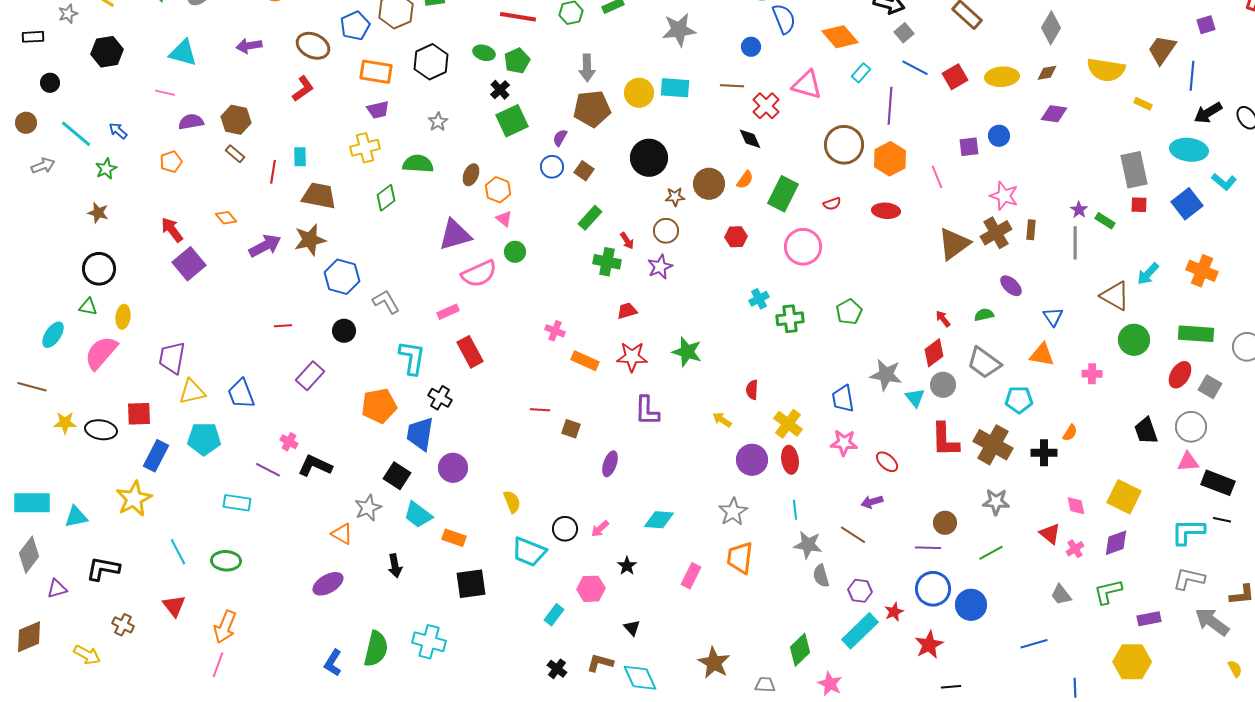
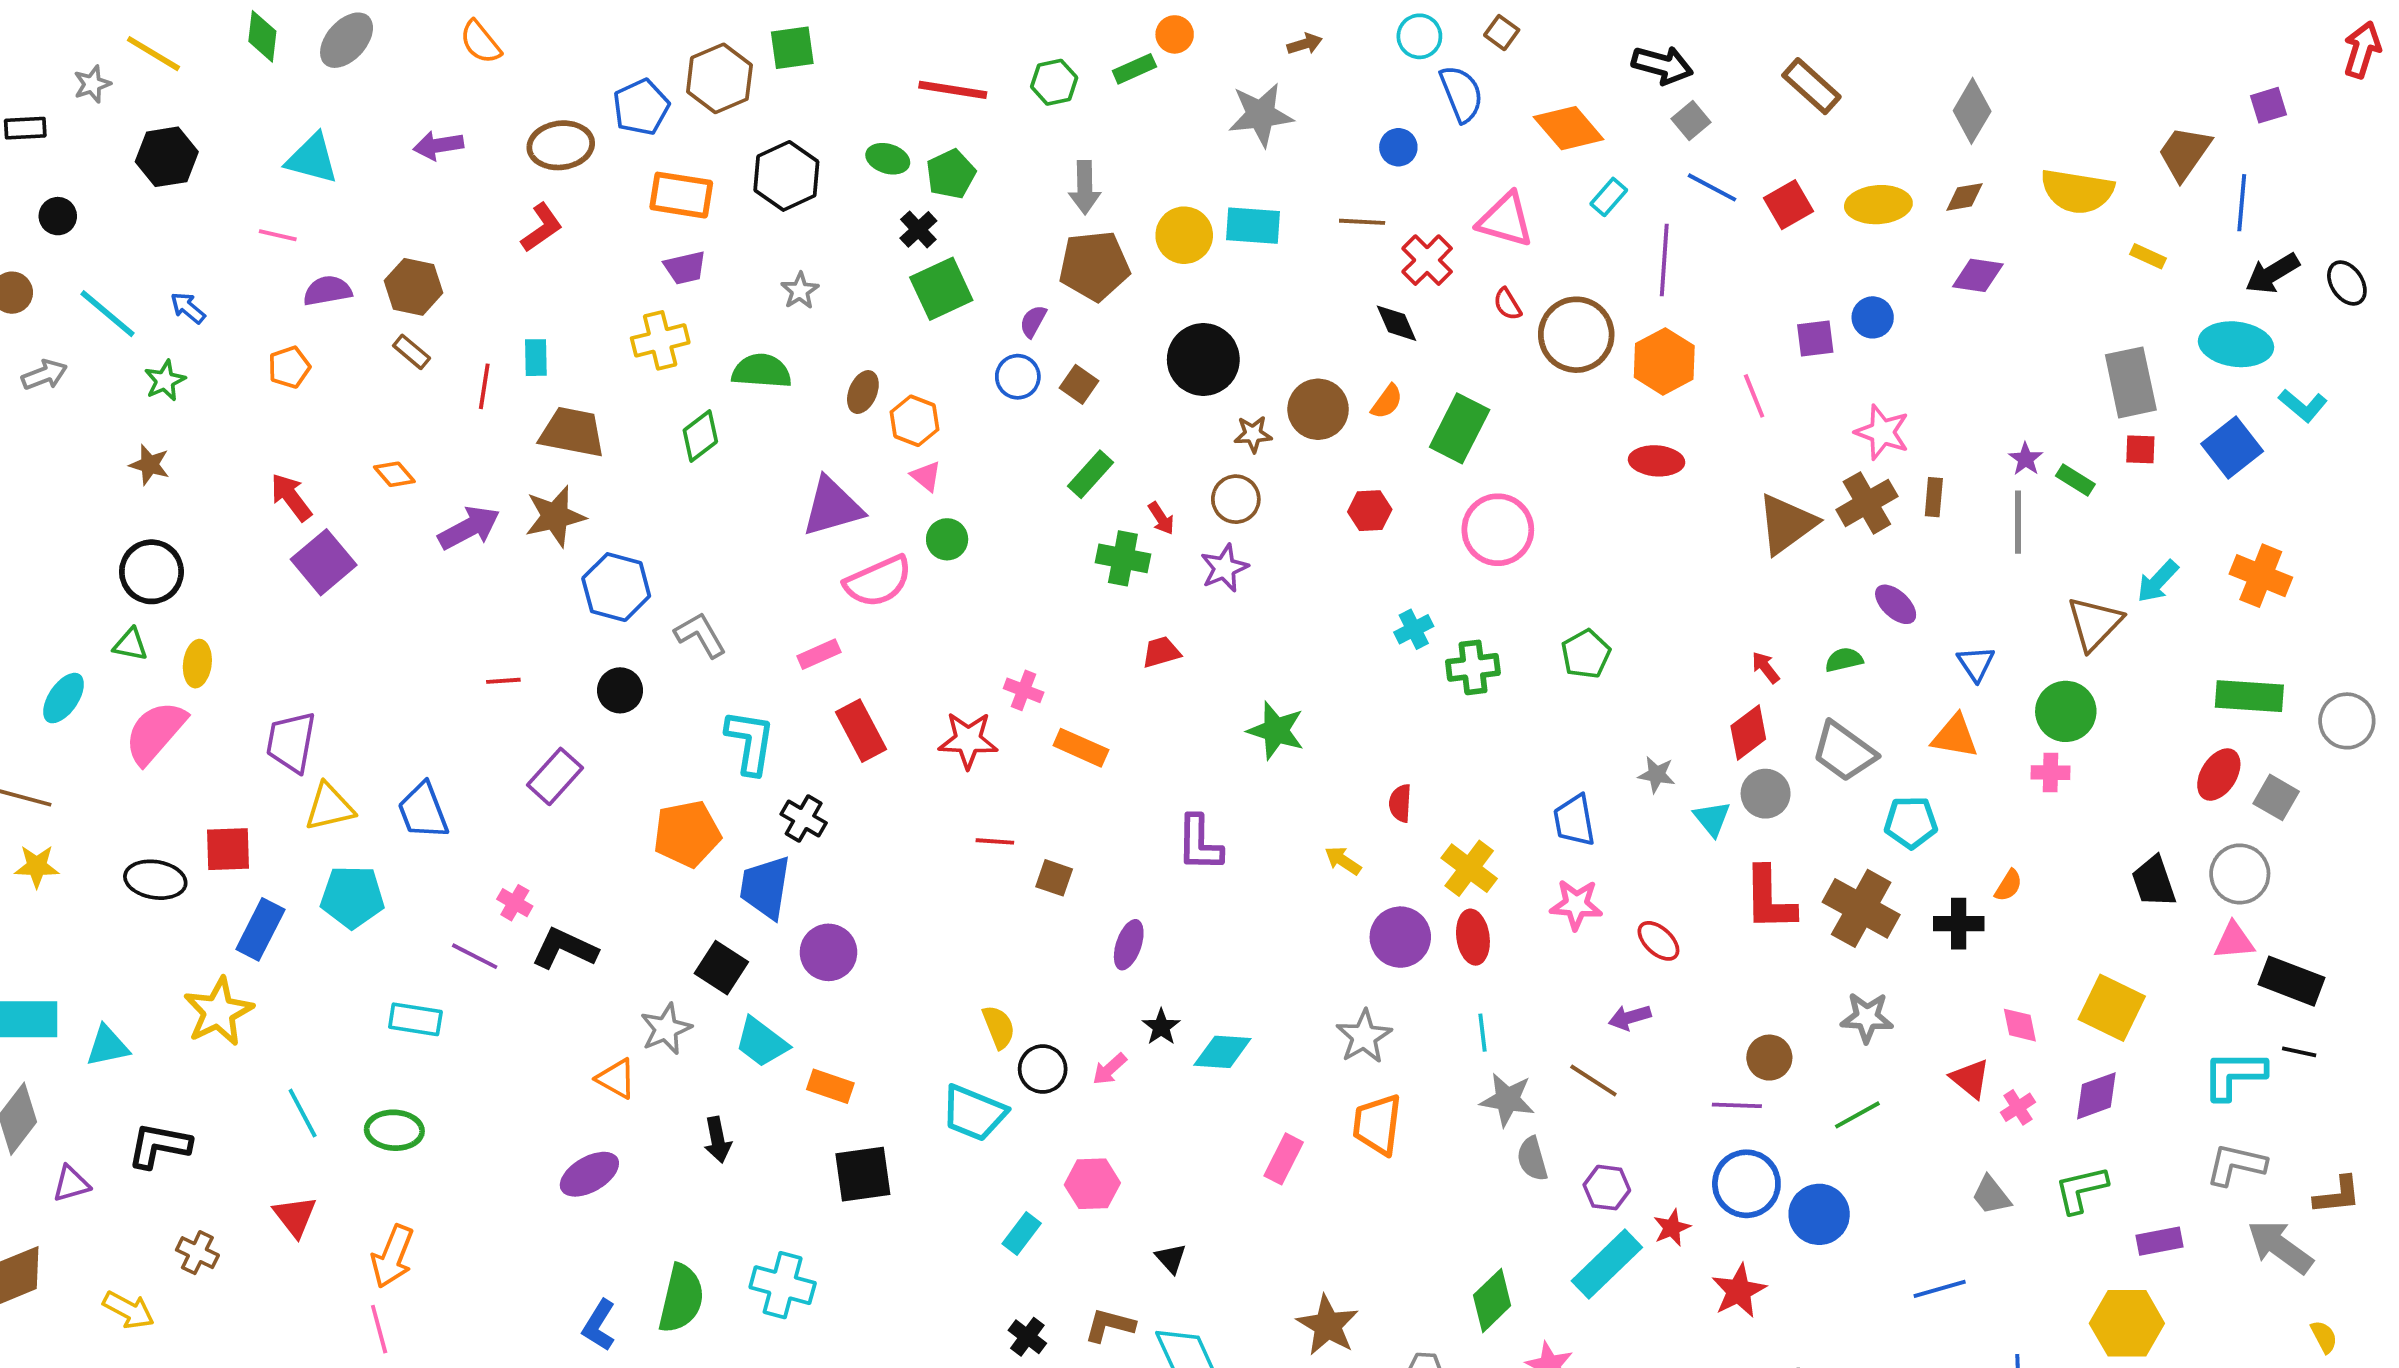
brown ellipse: (313, 46) -> (561, 145), turned -32
red semicircle: (832, 204) -> (1507, 304), moved, turned 78
brown triangle: (1115, 296) -> (2094, 623), turned 44
green circle: (1134, 340) -> (2066, 711), moved
red star: (632, 357) -> (968, 740), moved
gray star: (886, 375) -> (1657, 775), size x0.6
yellow star: (65, 423) -> (37, 866), moved
yellow semicircle: (512, 502) -> (999, 1027), moved
black star: (627, 566) -> (1161, 1027), moved
pink line: (218, 665) -> (379, 1329), turned -35

